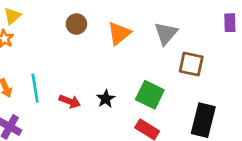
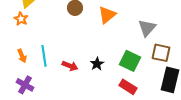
gray triangle: (166, 33) -> (147, 28), moved
brown square: (191, 64) -> (161, 53), moved

